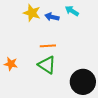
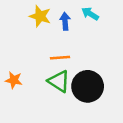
blue arrow: (52, 17) -> (65, 21), turned 72
black circle: (83, 82) -> (88, 86), moved

